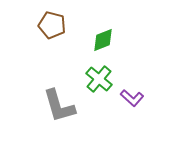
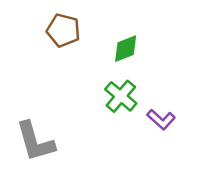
gray L-shape: (59, 106) -> (35, 141), moved

